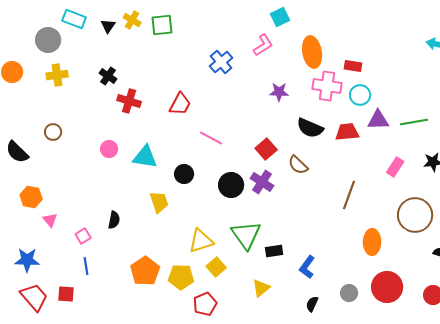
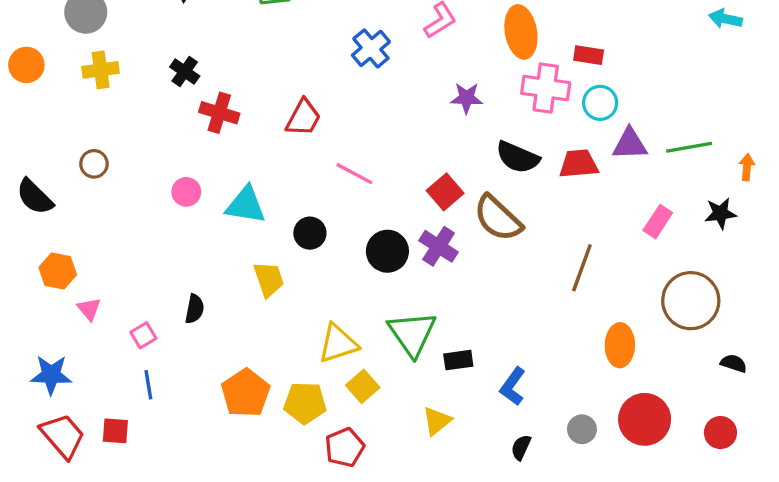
brown semicircle: (298, 165) -> (498, 218), size x1.5

